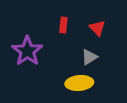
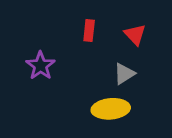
purple star: (27, 51) -> (41, 66), size x0.7

